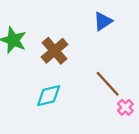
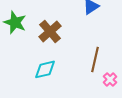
brown line: (108, 84) -> (95, 59), turned 55

